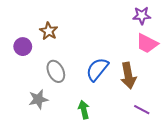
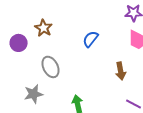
blue semicircle: (97, 69) -> (91, 39), moved, size x0.7
brown arrow: (128, 76) -> (121, 71), size x0.7

